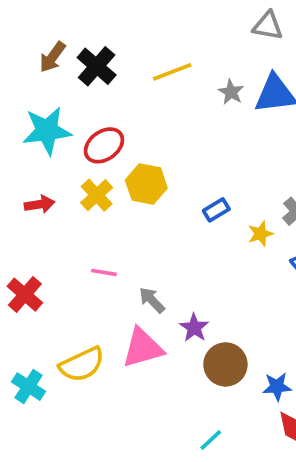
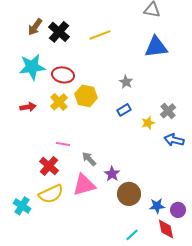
gray star: (231, 92) -> (126, 82), moved
red ellipse: (104, 145) -> (63, 75), turned 45
red cross: (25, 295) -> (49, 166), moved
cyan line: (211, 440) -> (132, 235), moved

